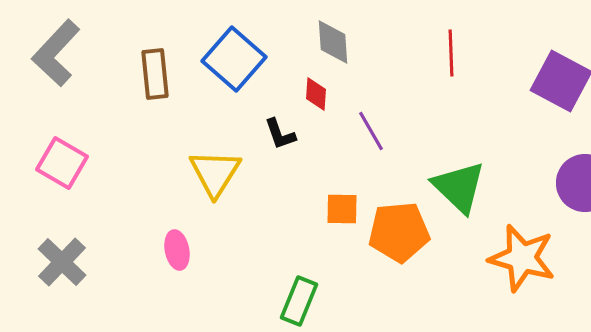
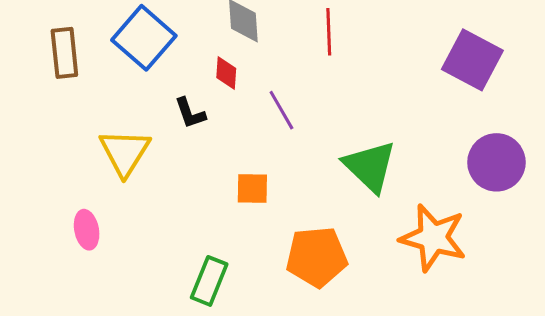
red line: (451, 53) -> (329, 32), moved
orange pentagon: (399, 232) -> (317, 257), moved

